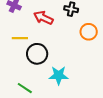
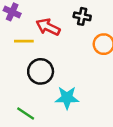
yellow line: (20, 38) -> (24, 41), moved

